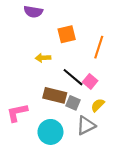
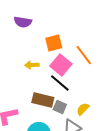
orange line: (99, 47) -> (84, 55), turned -55
pink square: (90, 81) -> (61, 65), moved, size x1.5

